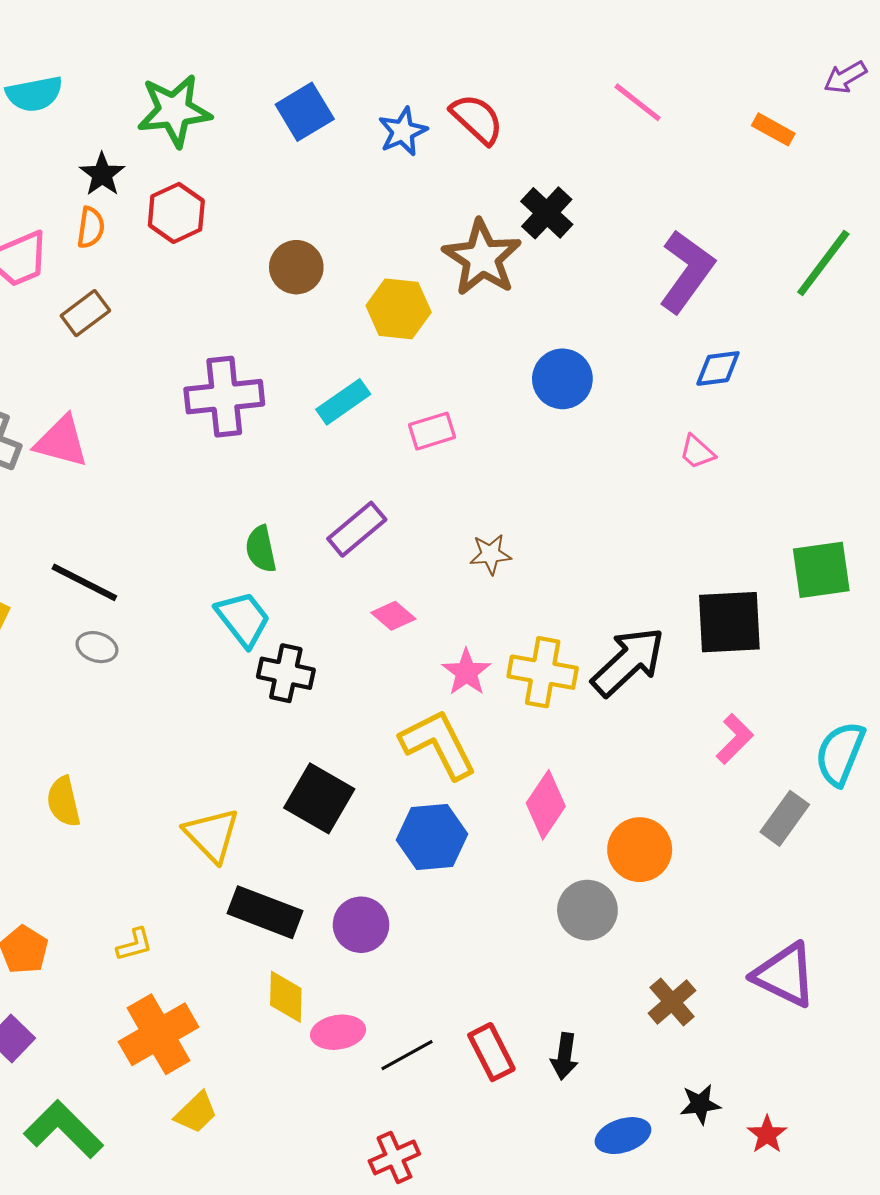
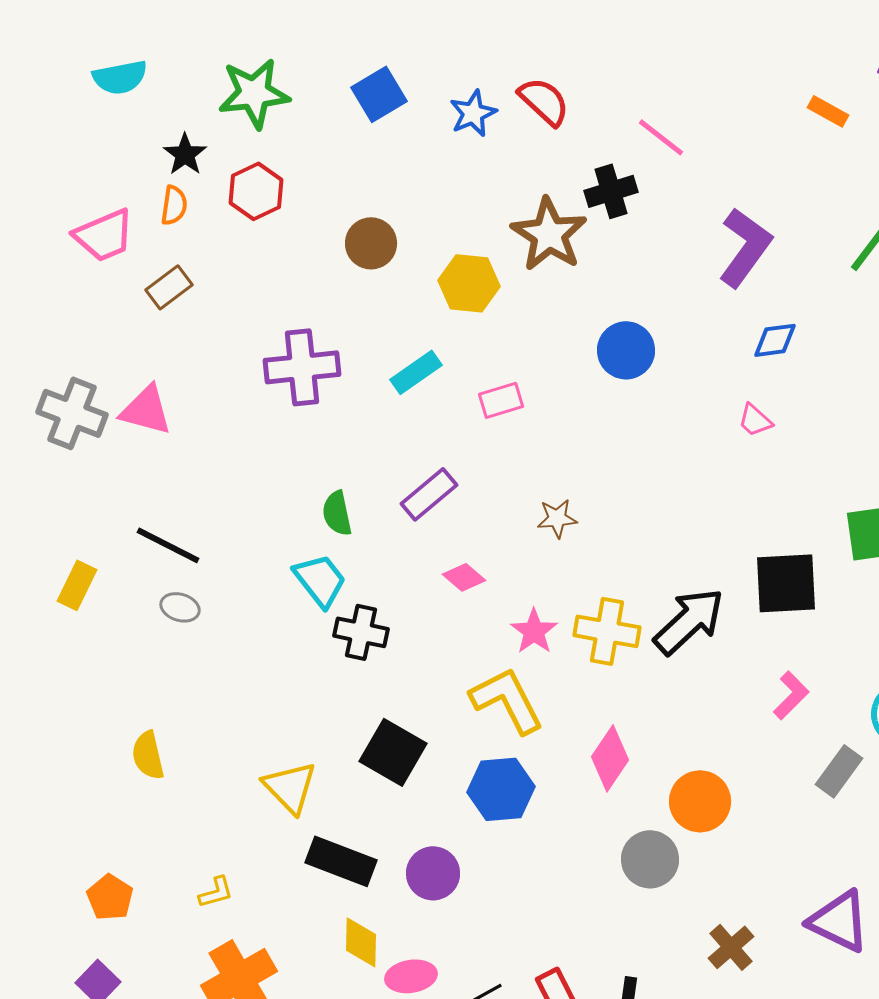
pink line: (638, 102) -> (661, 137), moved
black cross: (547, 213) -> (611, 191), turned 30

